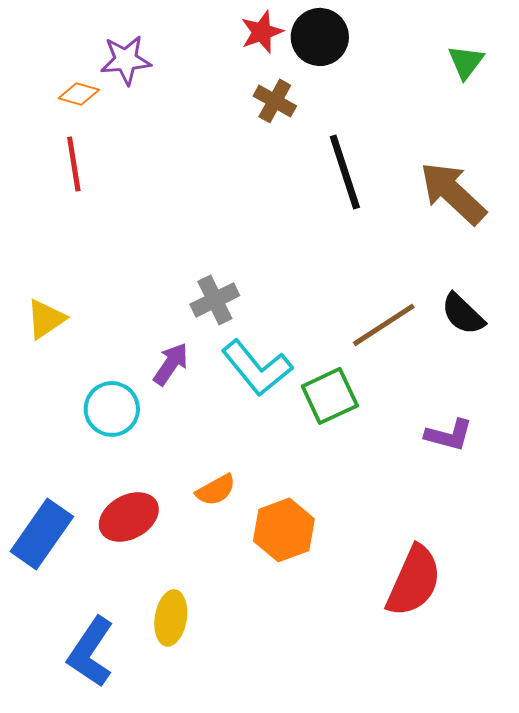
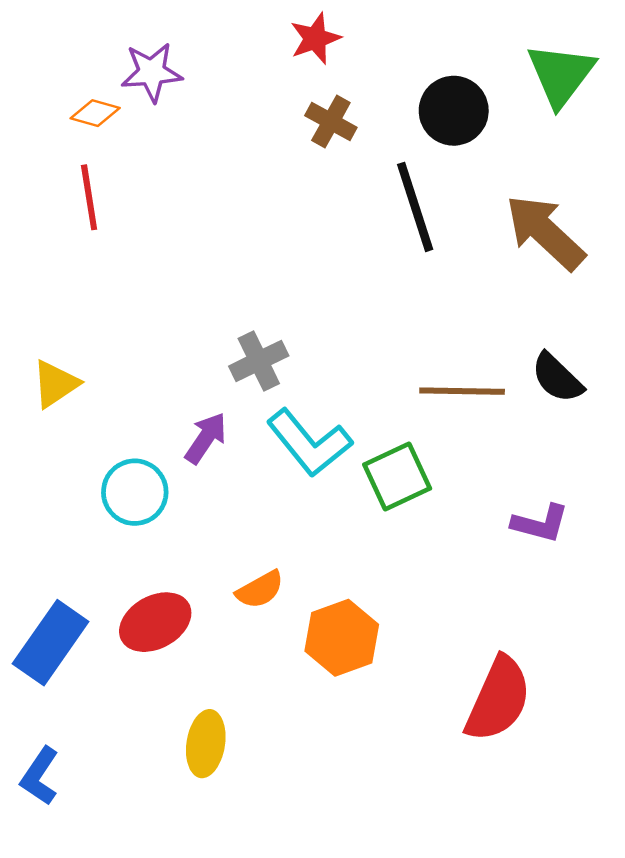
black circle: (320, 37) -> (454, 111), moved
green triangle: (466, 62) -> (561, 75), size x1.6
brown line: (384, 325) -> (462, 391), turned 34
blue L-shape: (91, 652) -> (40, 776), moved, size x0.7

